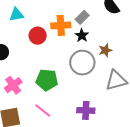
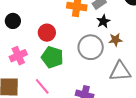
black star: (82, 35) -> (103, 21), moved
red circle: (38, 36) -> (47, 33), moved

